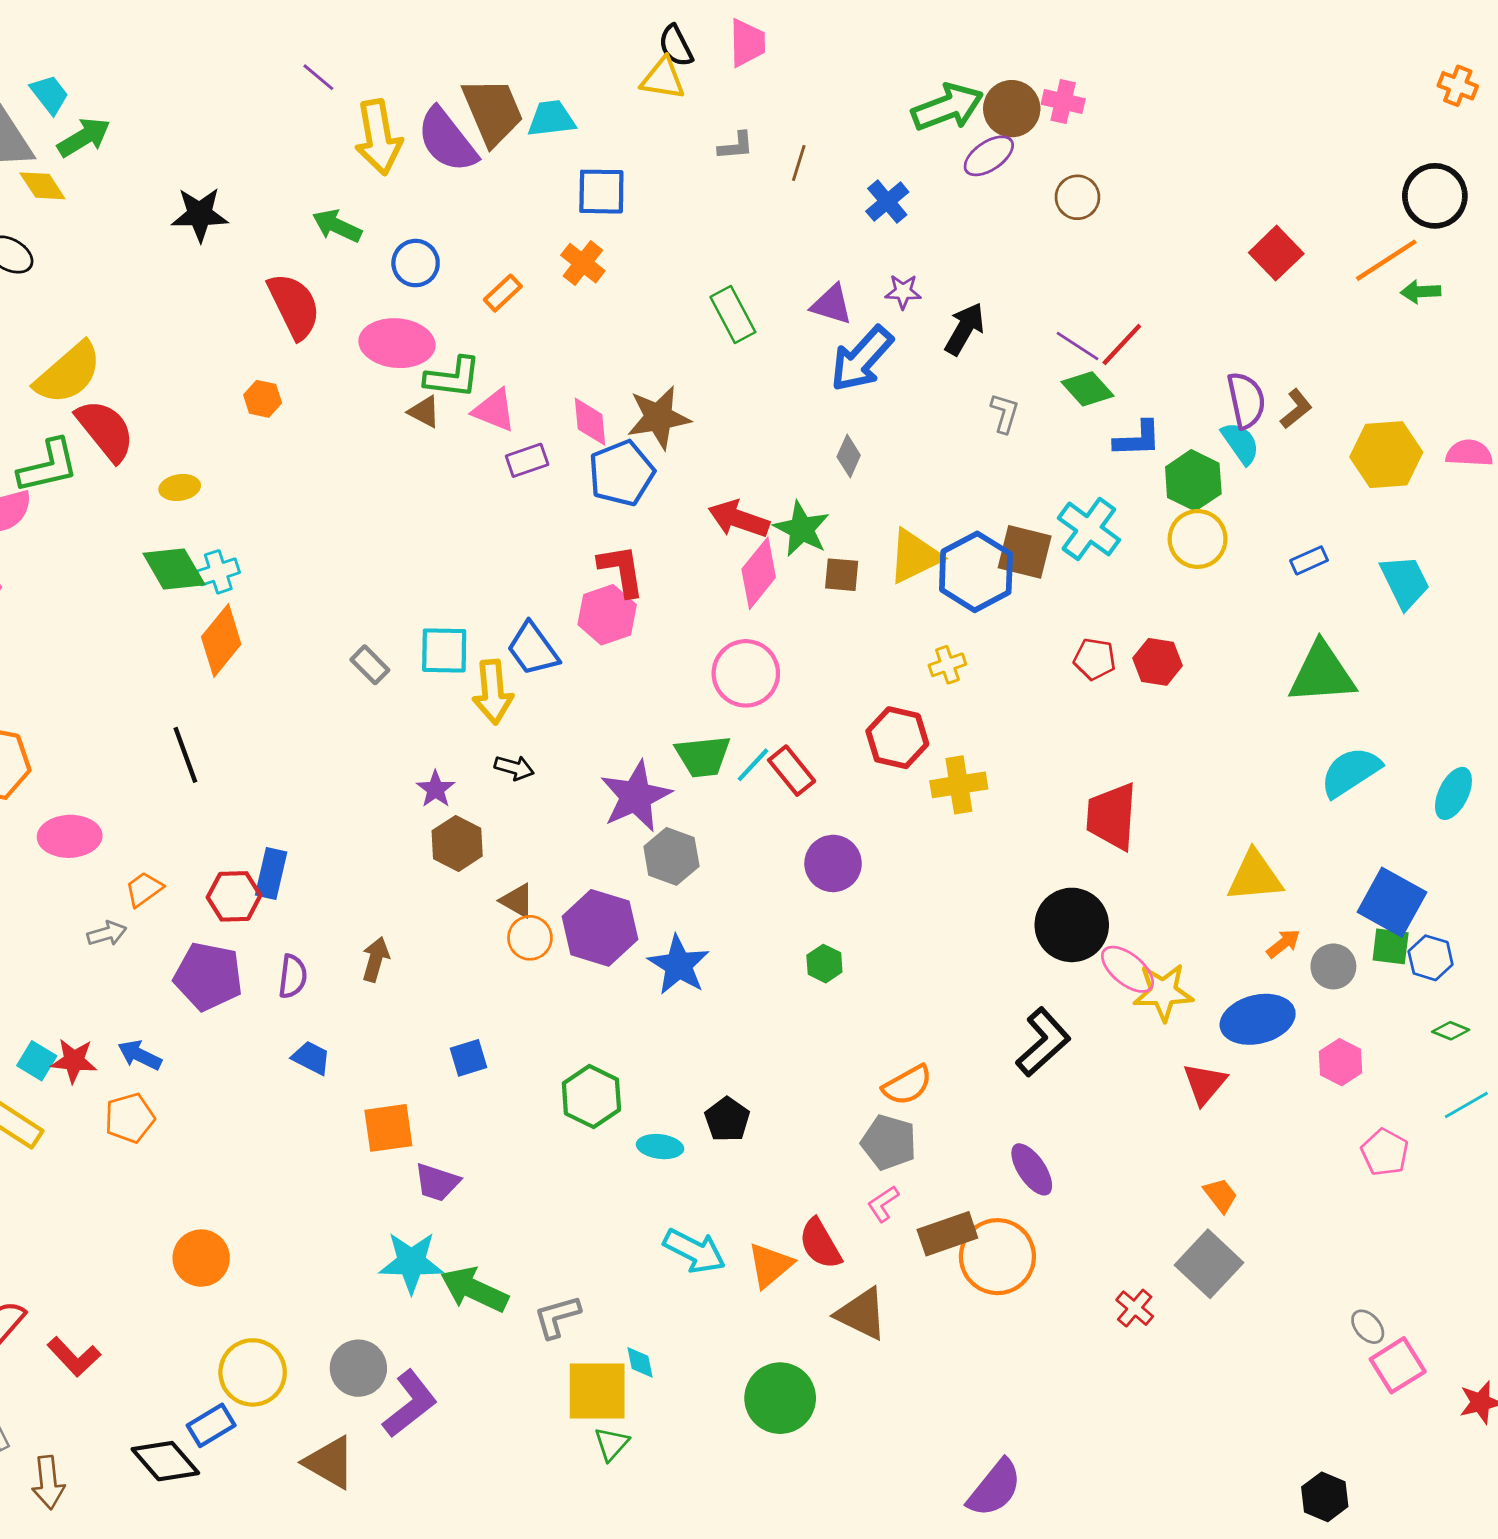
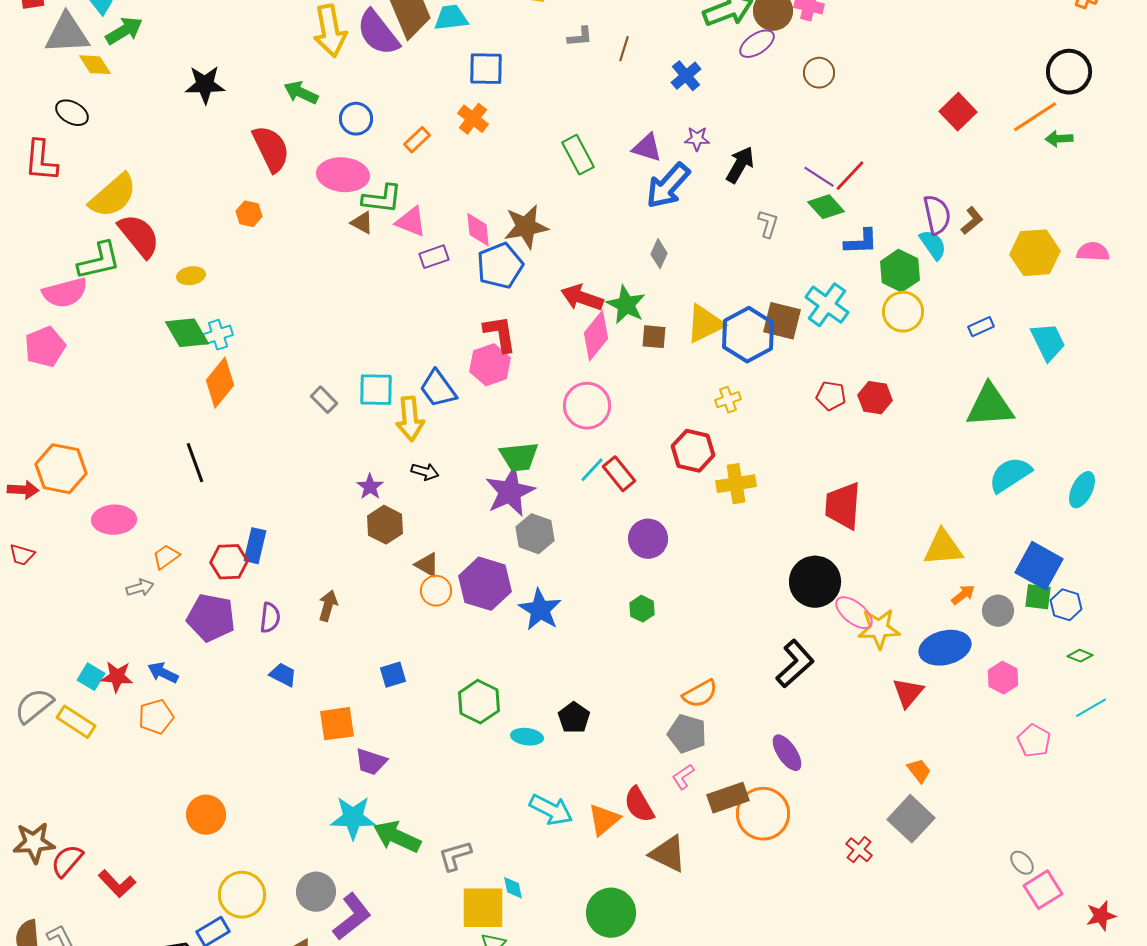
green trapezoid: (703, 756) -> (519, 457), moved

